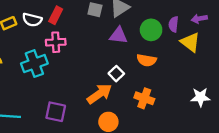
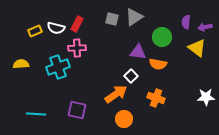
purple semicircle: (173, 24) -> (186, 22), moved
purple triangle: (119, 35) -> (138, 52), moved

